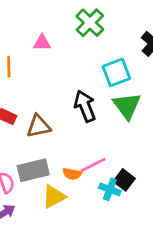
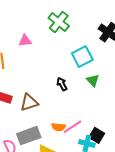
black arrow: (85, 106) -> (62, 84), size x0.6
green triangle: (127, 106) -> (93, 80), size x0.6
orange semicircle: (72, 174) -> (59, 127), moved

